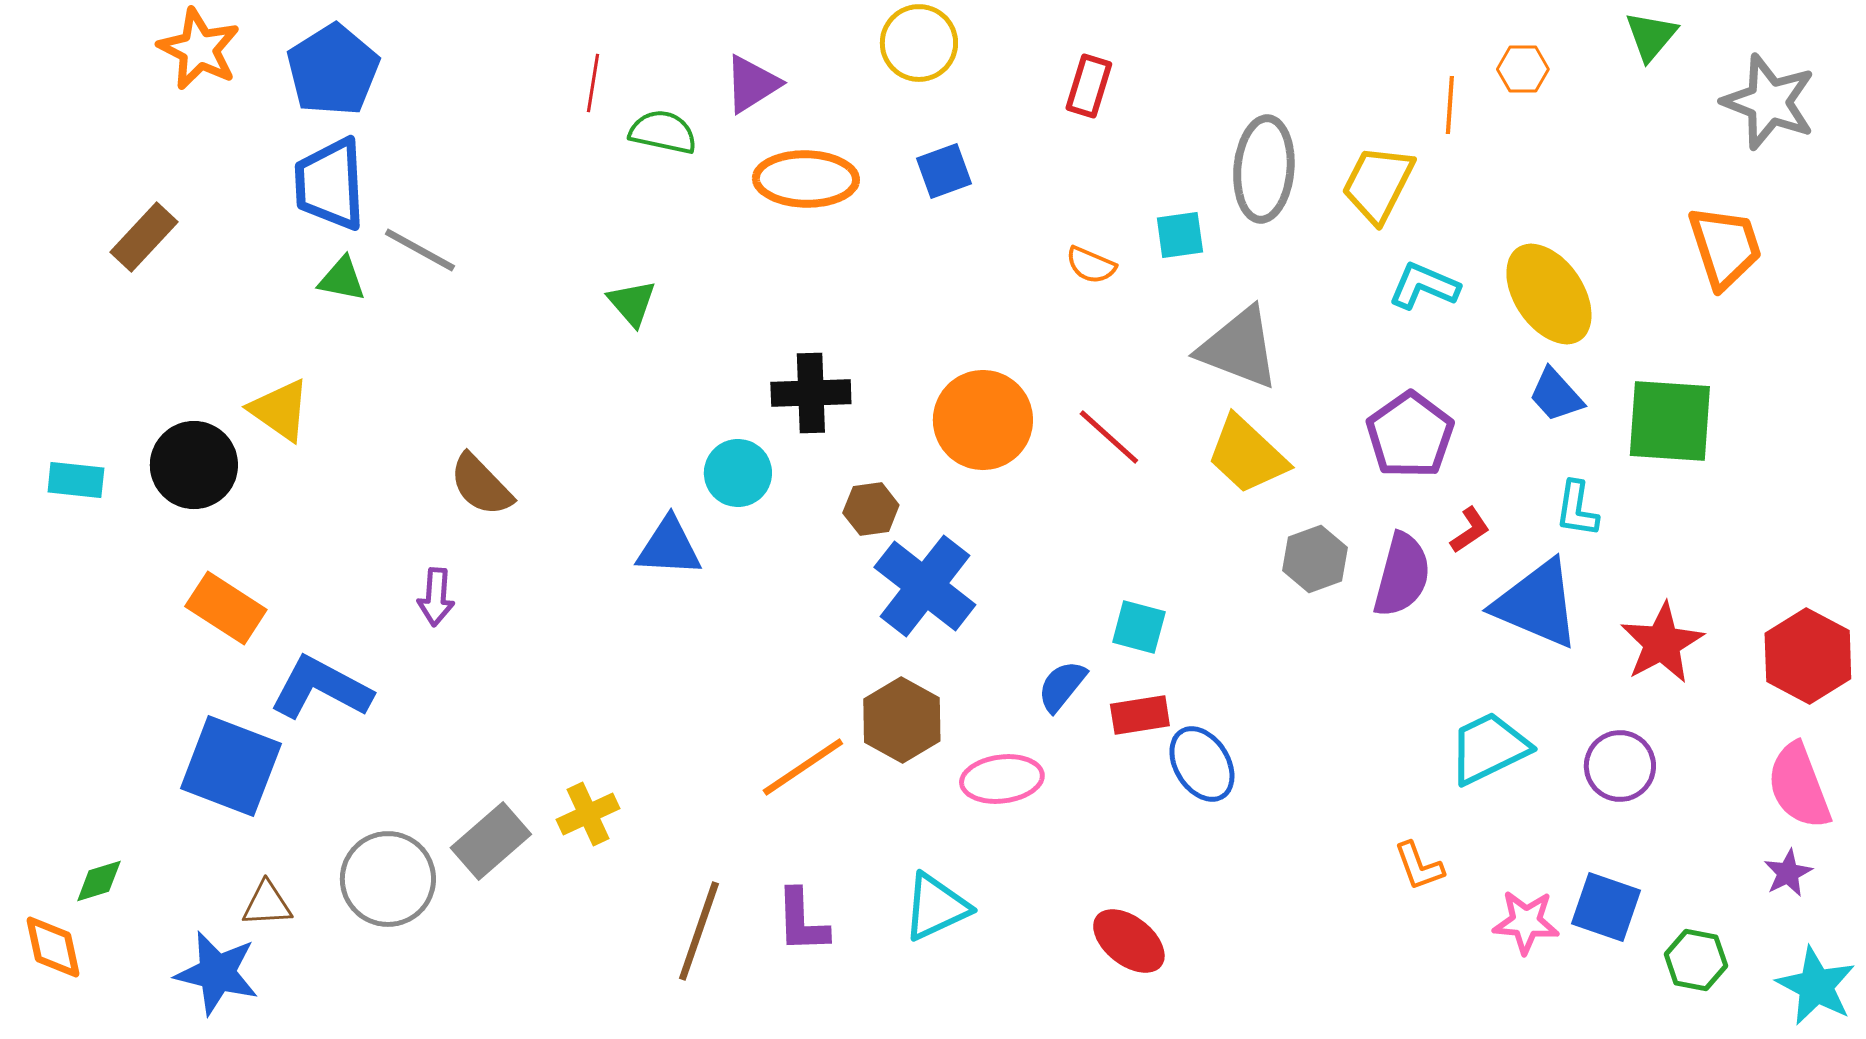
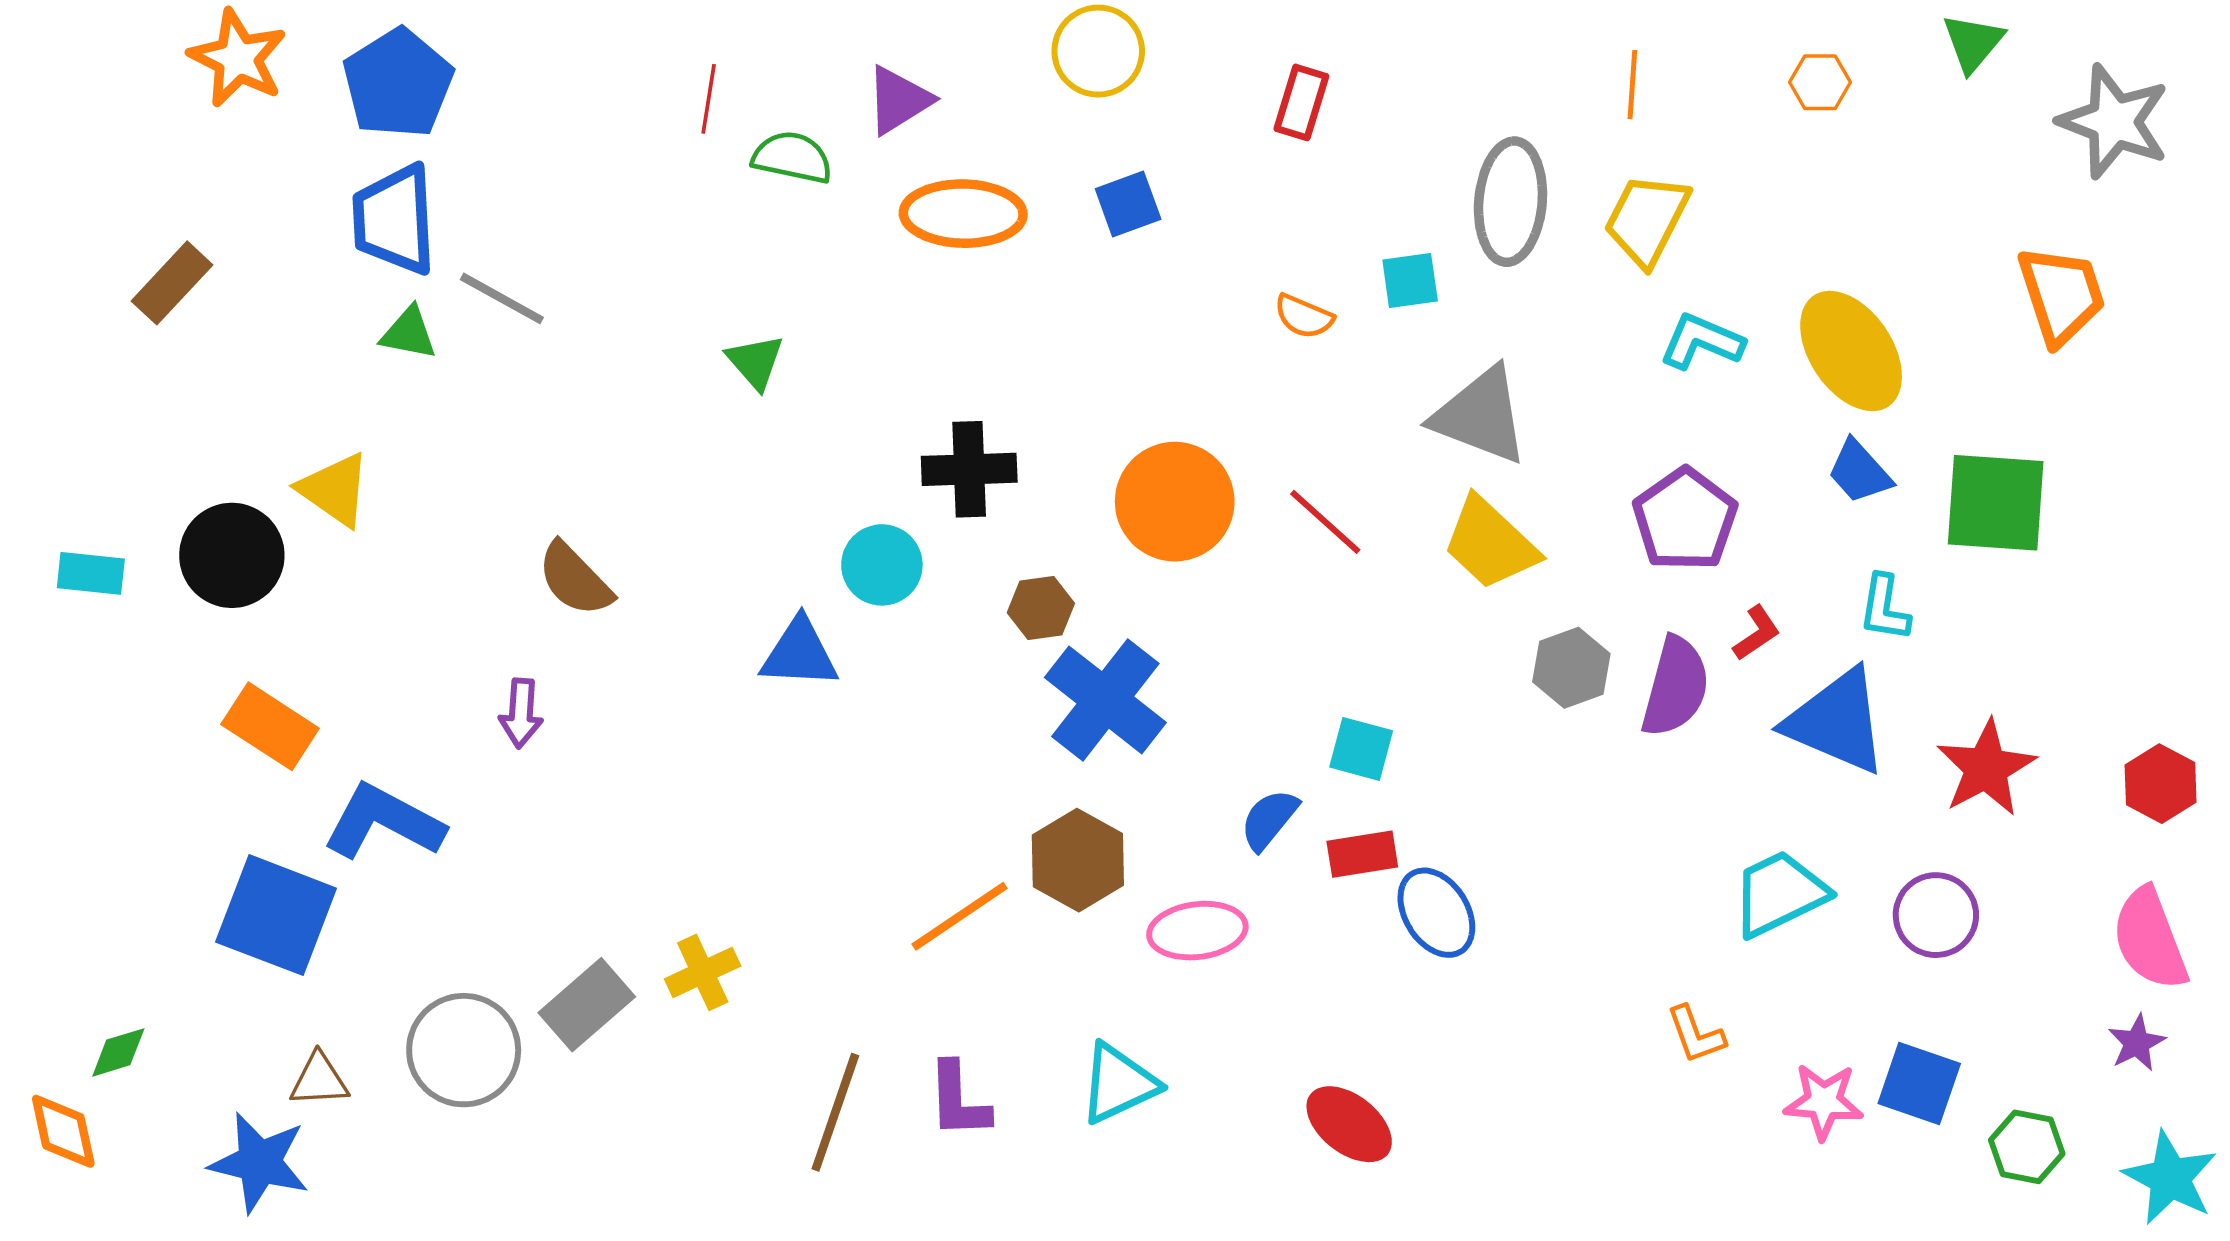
orange line: (1450, 105) -> (1632, 85), moved
red hexagon: (1808, 656) -> (2161, 784), size x0.7

